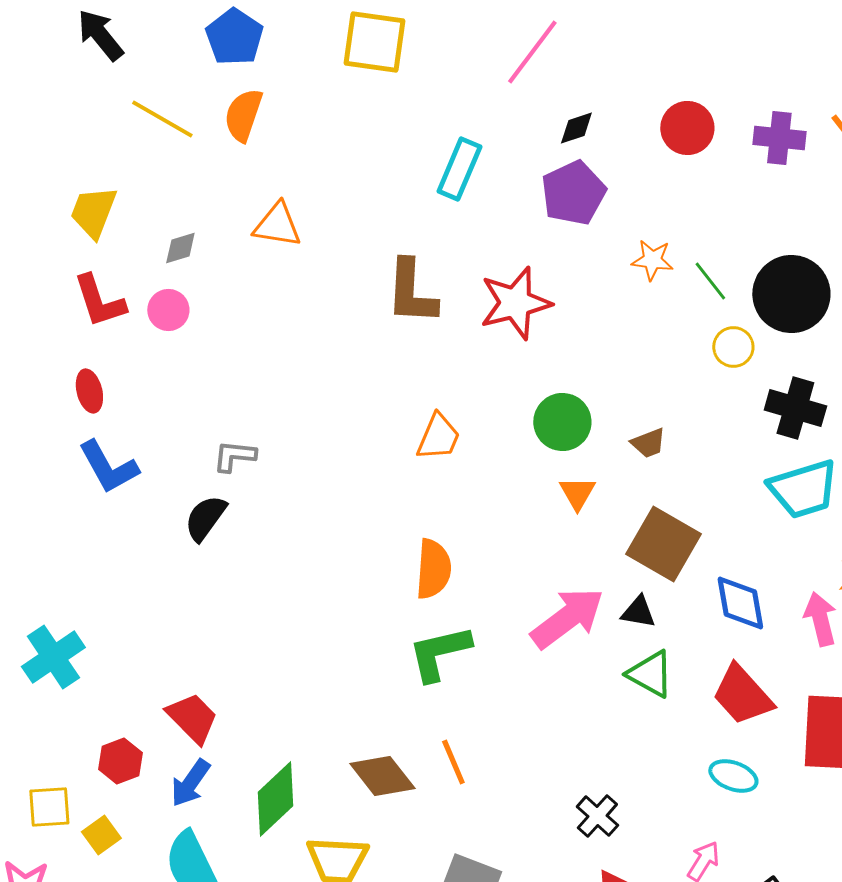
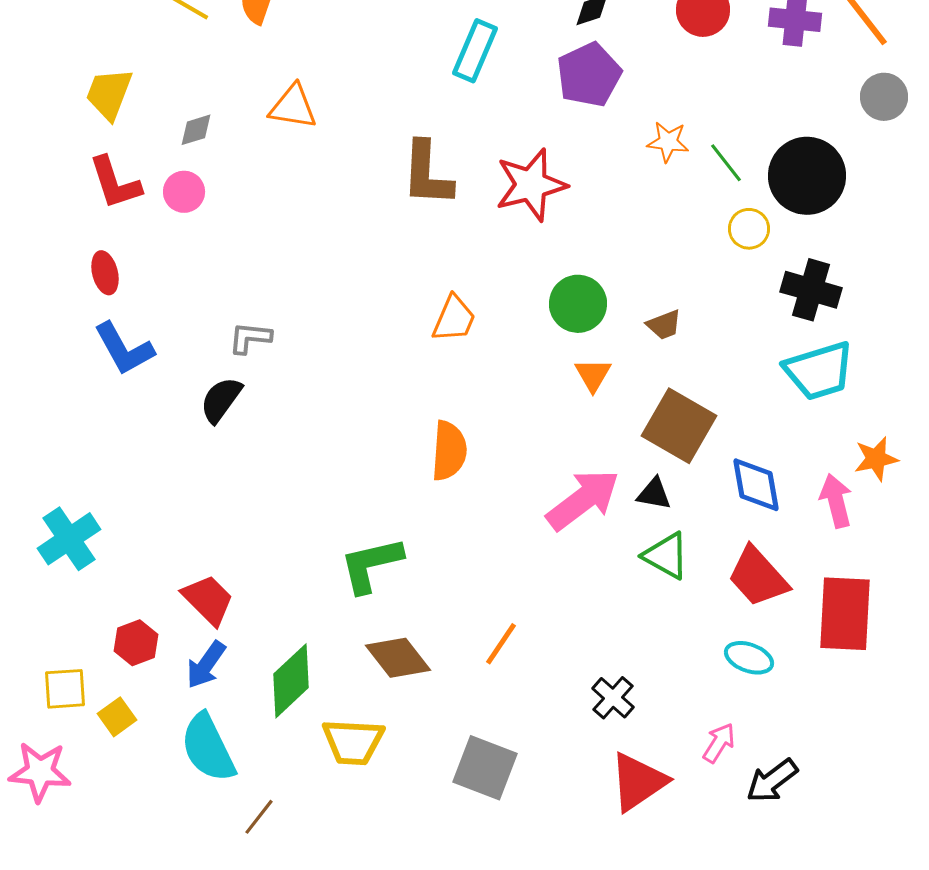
green L-shape: (439, 653) -> (371, 565), moved
orange line: (453, 762) -> (501, 644), moved, turned 57

